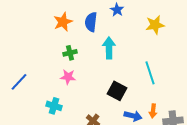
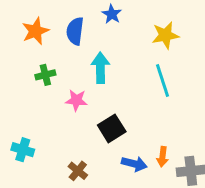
cyan line: (150, 73) -> (163, 80), moved
pink star: (68, 77) -> (76, 100), moved
black square: (117, 91) -> (112, 128), turned 30

